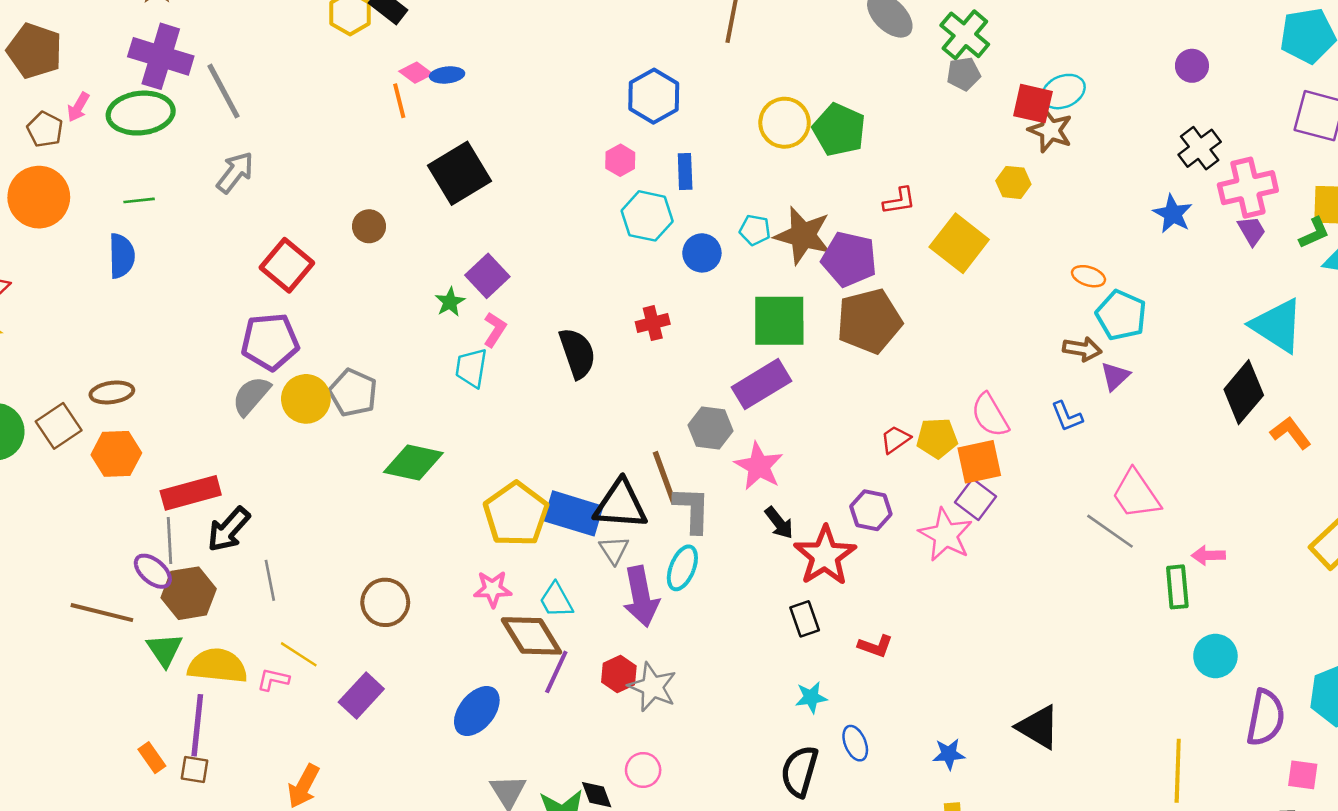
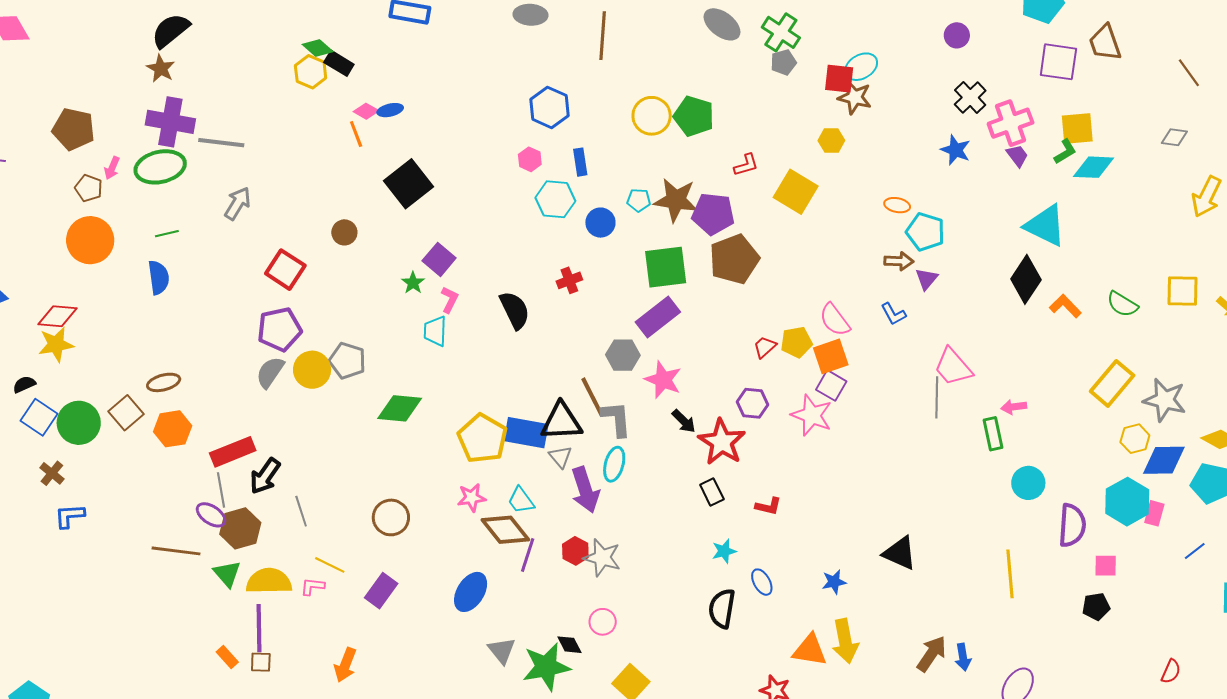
gray line: (224, 91) -> (221, 143), turned -48
gray line: (1110, 531) -> (937, 397), turned 63

